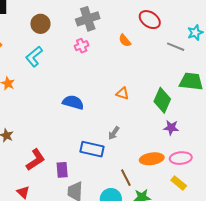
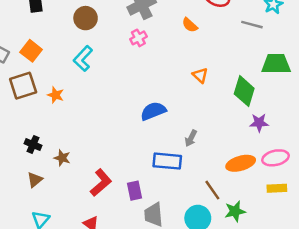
orange triangle: (123, 93) -> (200, 75), moved, turned 32
blue semicircle: (73, 102) -> (153, 111), moved, turned -30
yellow rectangle: (179, 183) -> (277, 188), turned -35

